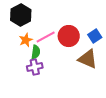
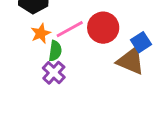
blue square: (95, 36) -> (141, 42), moved
purple cross: (35, 67) -> (54, 73), turned -35

